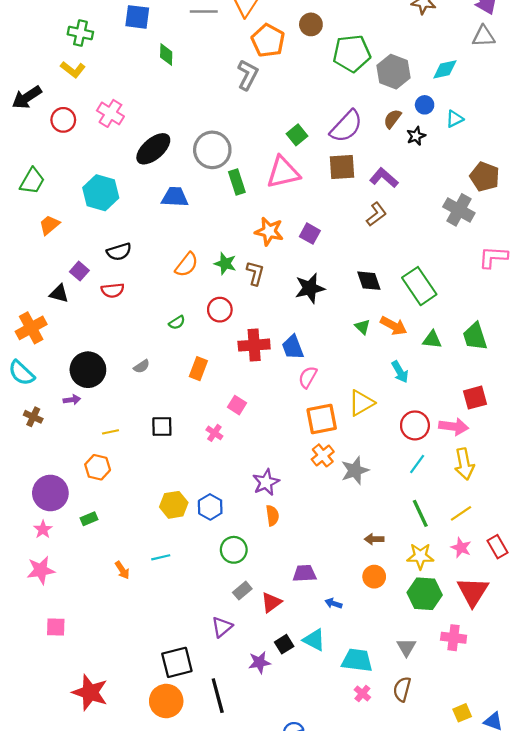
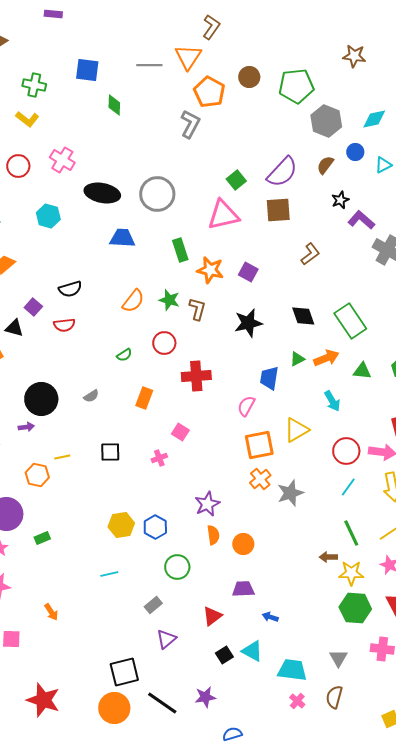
green pentagon: (352, 53) -> (296, 86), moved
black star: (416, 136) -> (340, 200), moved
black ellipse: (153, 149) -> (102, 193), turned 52
purple L-shape: (384, 178) -> (361, 220), moved
green rectangle: (237, 182) -> (180, 250), moved
cyan hexagon: (101, 193) -> (48, 216), moved, size x0.7
orange arrow: (394, 326) -> (326, 358), turned -50
green triangle: (362, 327) -> (297, 359), turned 49
blue trapezoid: (293, 347) -> (269, 378), moved, turned 30
pink cross: (214, 433) -> (159, 458), turned 35
orange hexagon: (98, 467) -> (37, 475), moved
brown arrow: (374, 539) -> (328, 557), moved
orange arrow: (122, 570) -> (51, 612), moved
orange circle: (374, 577) -> (243, 544), moved
gray rectangle: (242, 591) -> (153, 605), moved
purple star: (259, 662) -> (205, 697), moved
black line: (218, 696) -> (162, 703), turned -40

